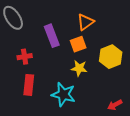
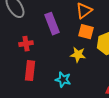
orange square: (78, 44) -> (86, 32), moved, turned 35
cyan star: (63, 94) -> (63, 80), size x0.7

